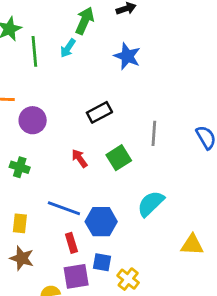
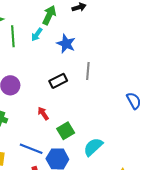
blue star: (127, 56) -> (66, 44), moved
gray line: (154, 133) -> (88, 71), moved
green square: (119, 158) -> (66, 131), moved

